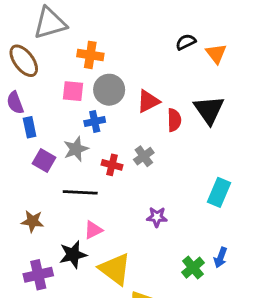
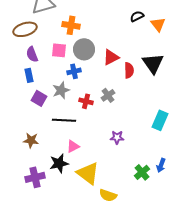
brown ellipse: (24, 61) -> (25, 29), turned -70
purple semicircle: (15, 103) -> (32, 54), moved

